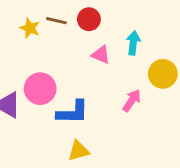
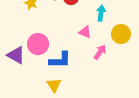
pink triangle: (101, 55) -> (85, 32), moved
yellow triangle: (79, 151) -> (54, 85), moved, turned -49

